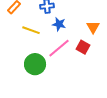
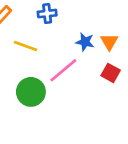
blue star: (59, 24) -> (85, 42), moved
red square: (83, 47) -> (111, 73), moved

